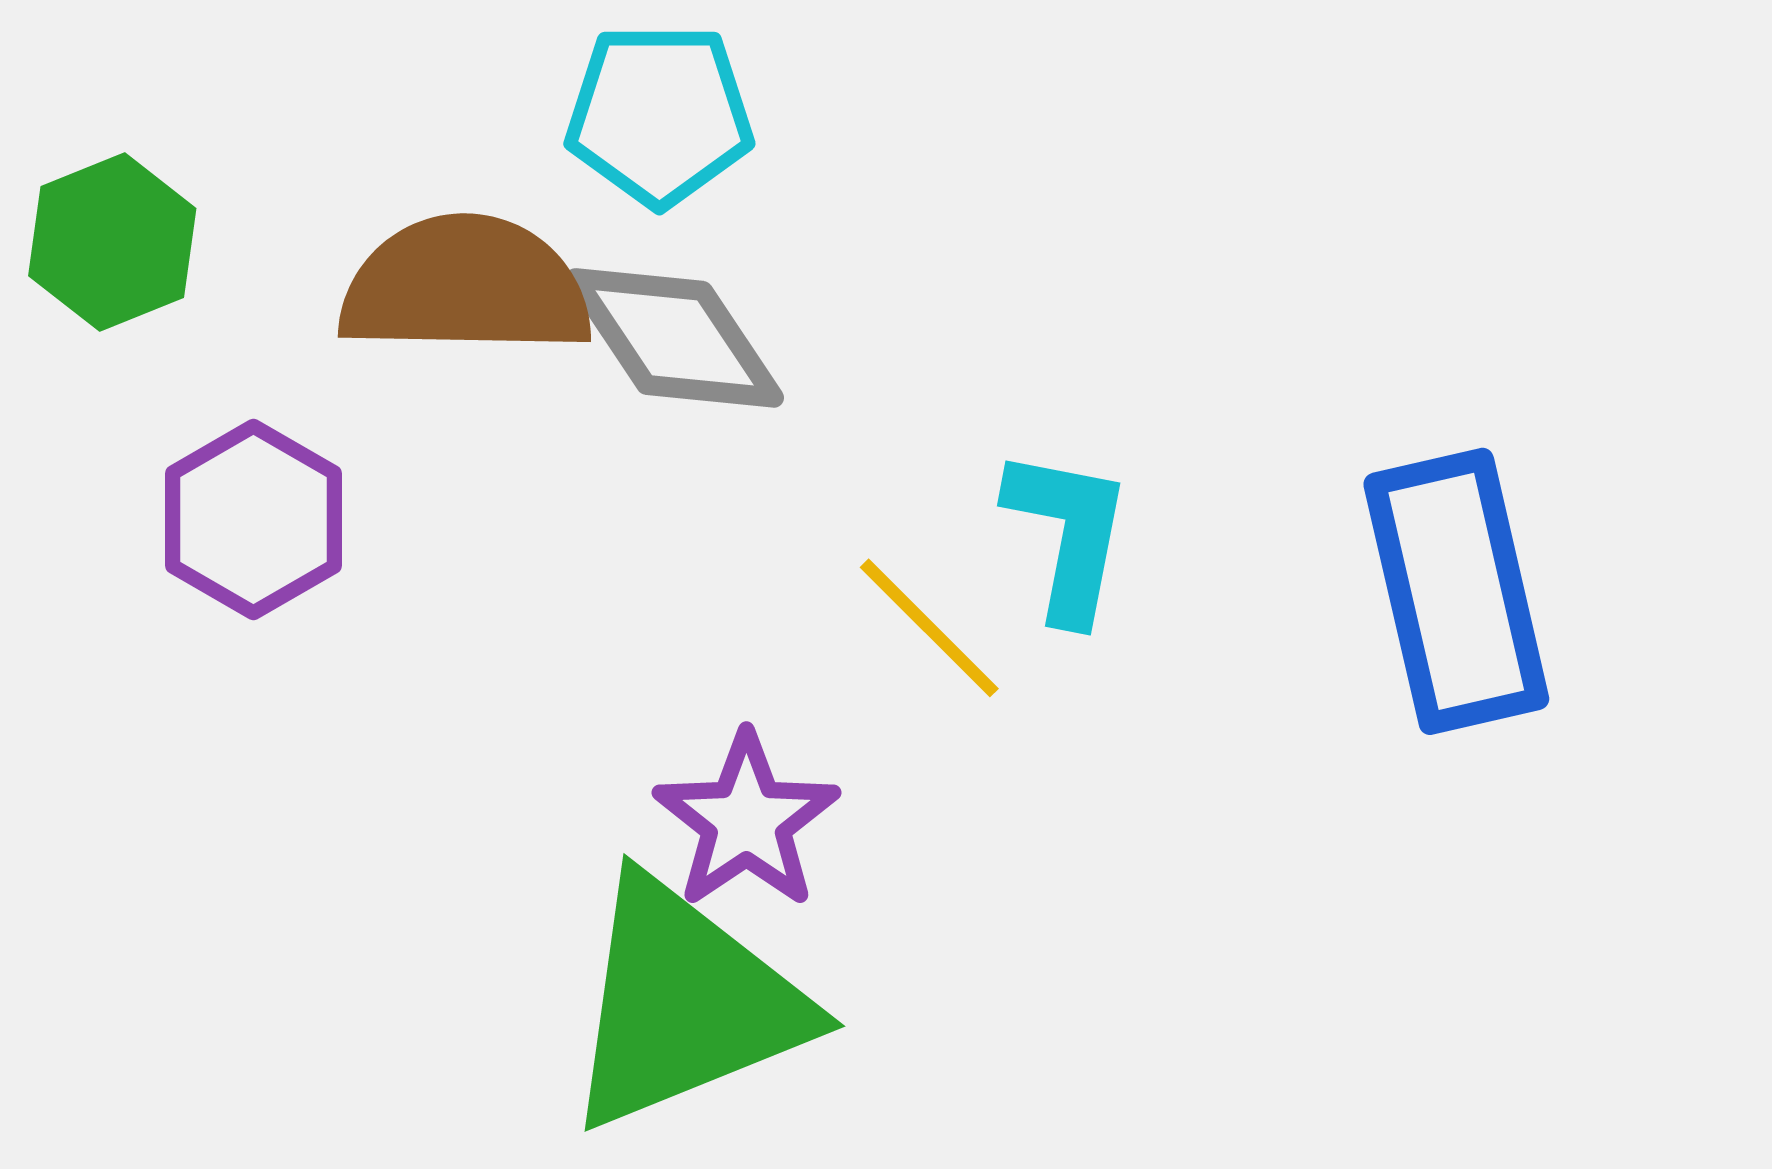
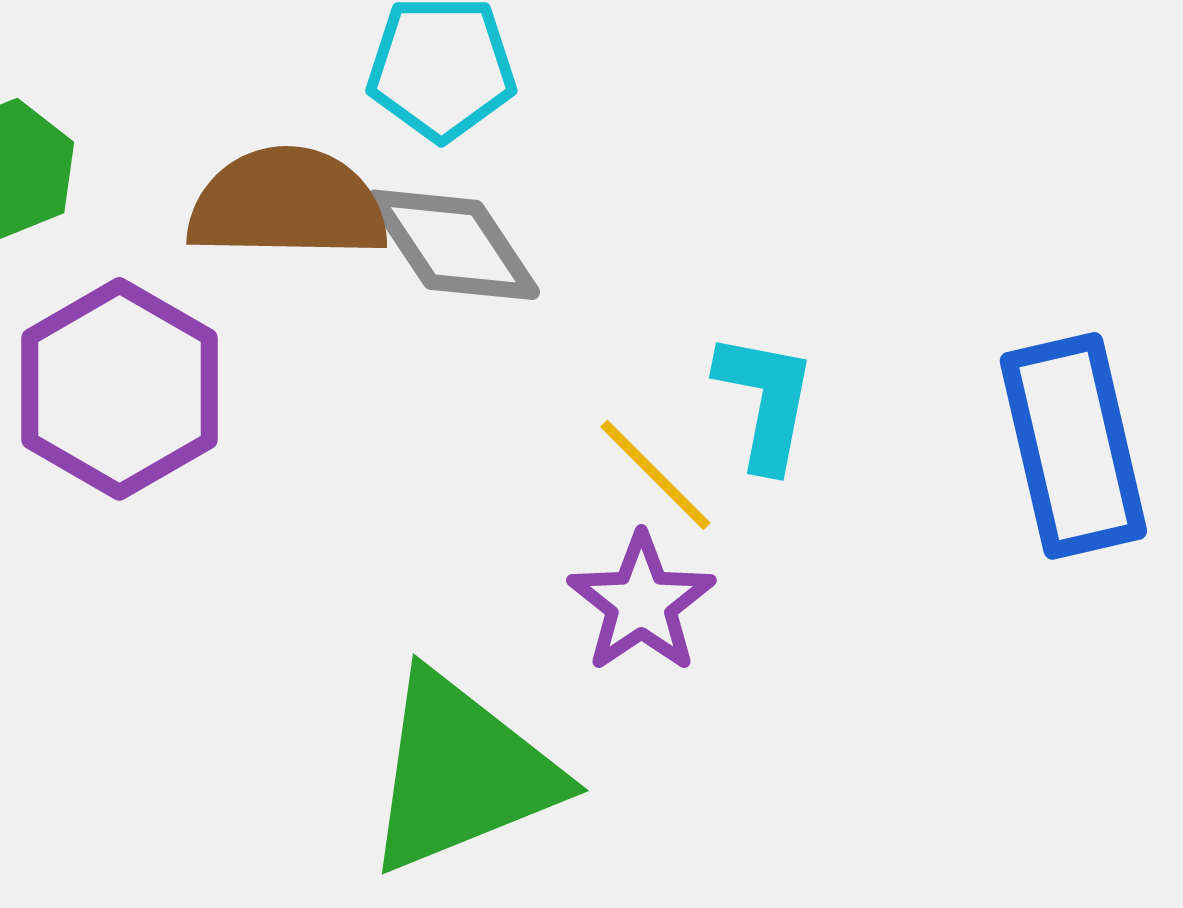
purple hexagon: (253, 519) -> (119, 389), size x1.4
purple star: (746, 821) -> (641, 603), moved

